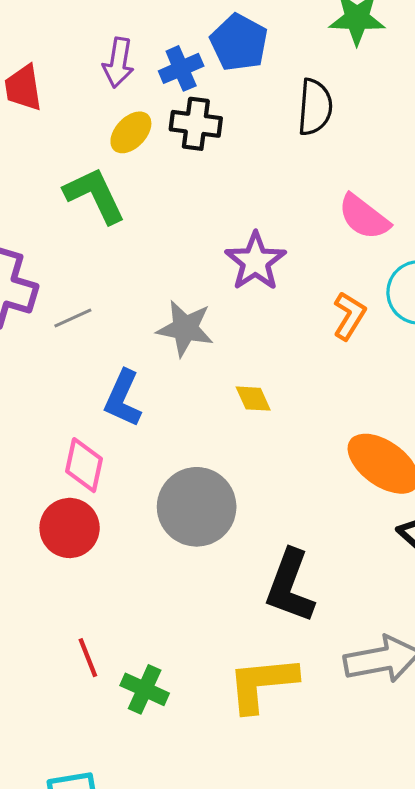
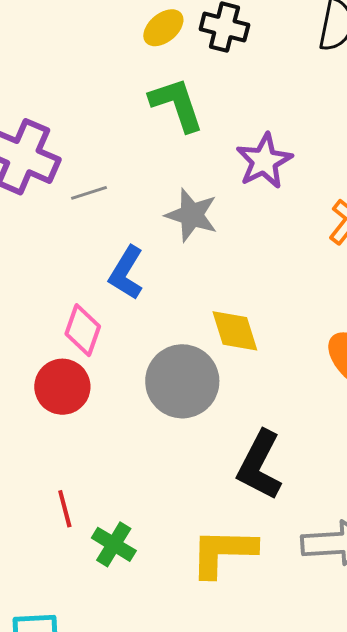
green L-shape: (95, 195) -> (177, 104), moved
yellow diamond: (253, 399) -> (235, 331), moved, size x1.5

